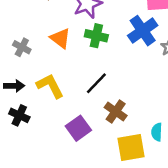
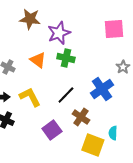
blue cross: (143, 31) -> (102, 89), moved
yellow square: (131, 147) -> (93, 145), turned 30

